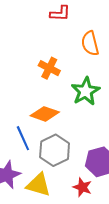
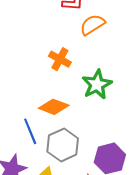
orange semicircle: (90, 43) -> (92, 25), moved, turned 70

